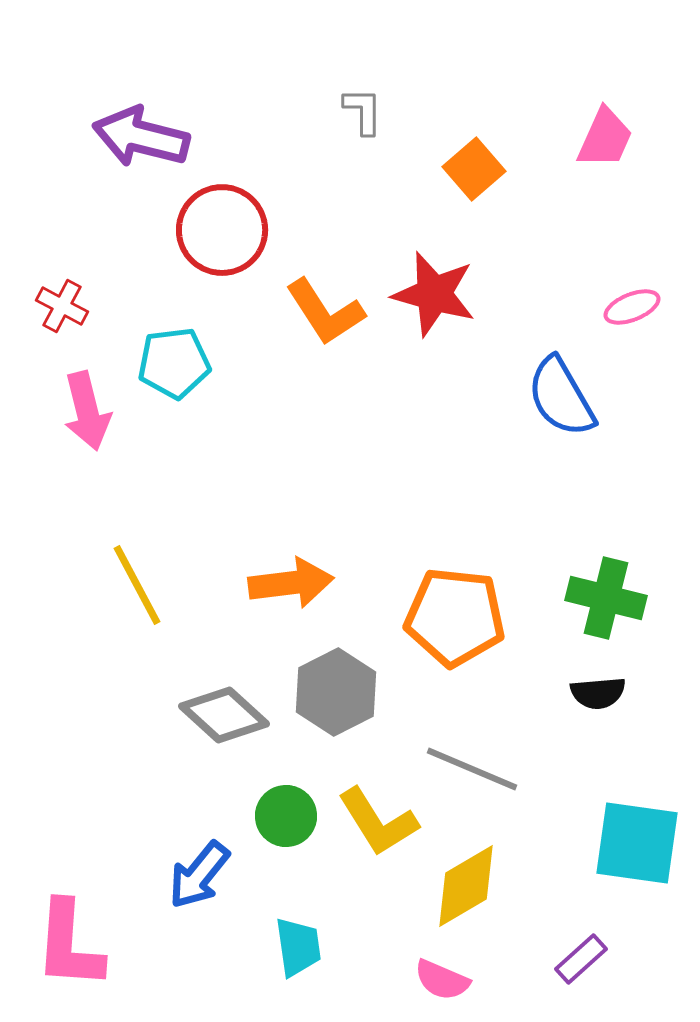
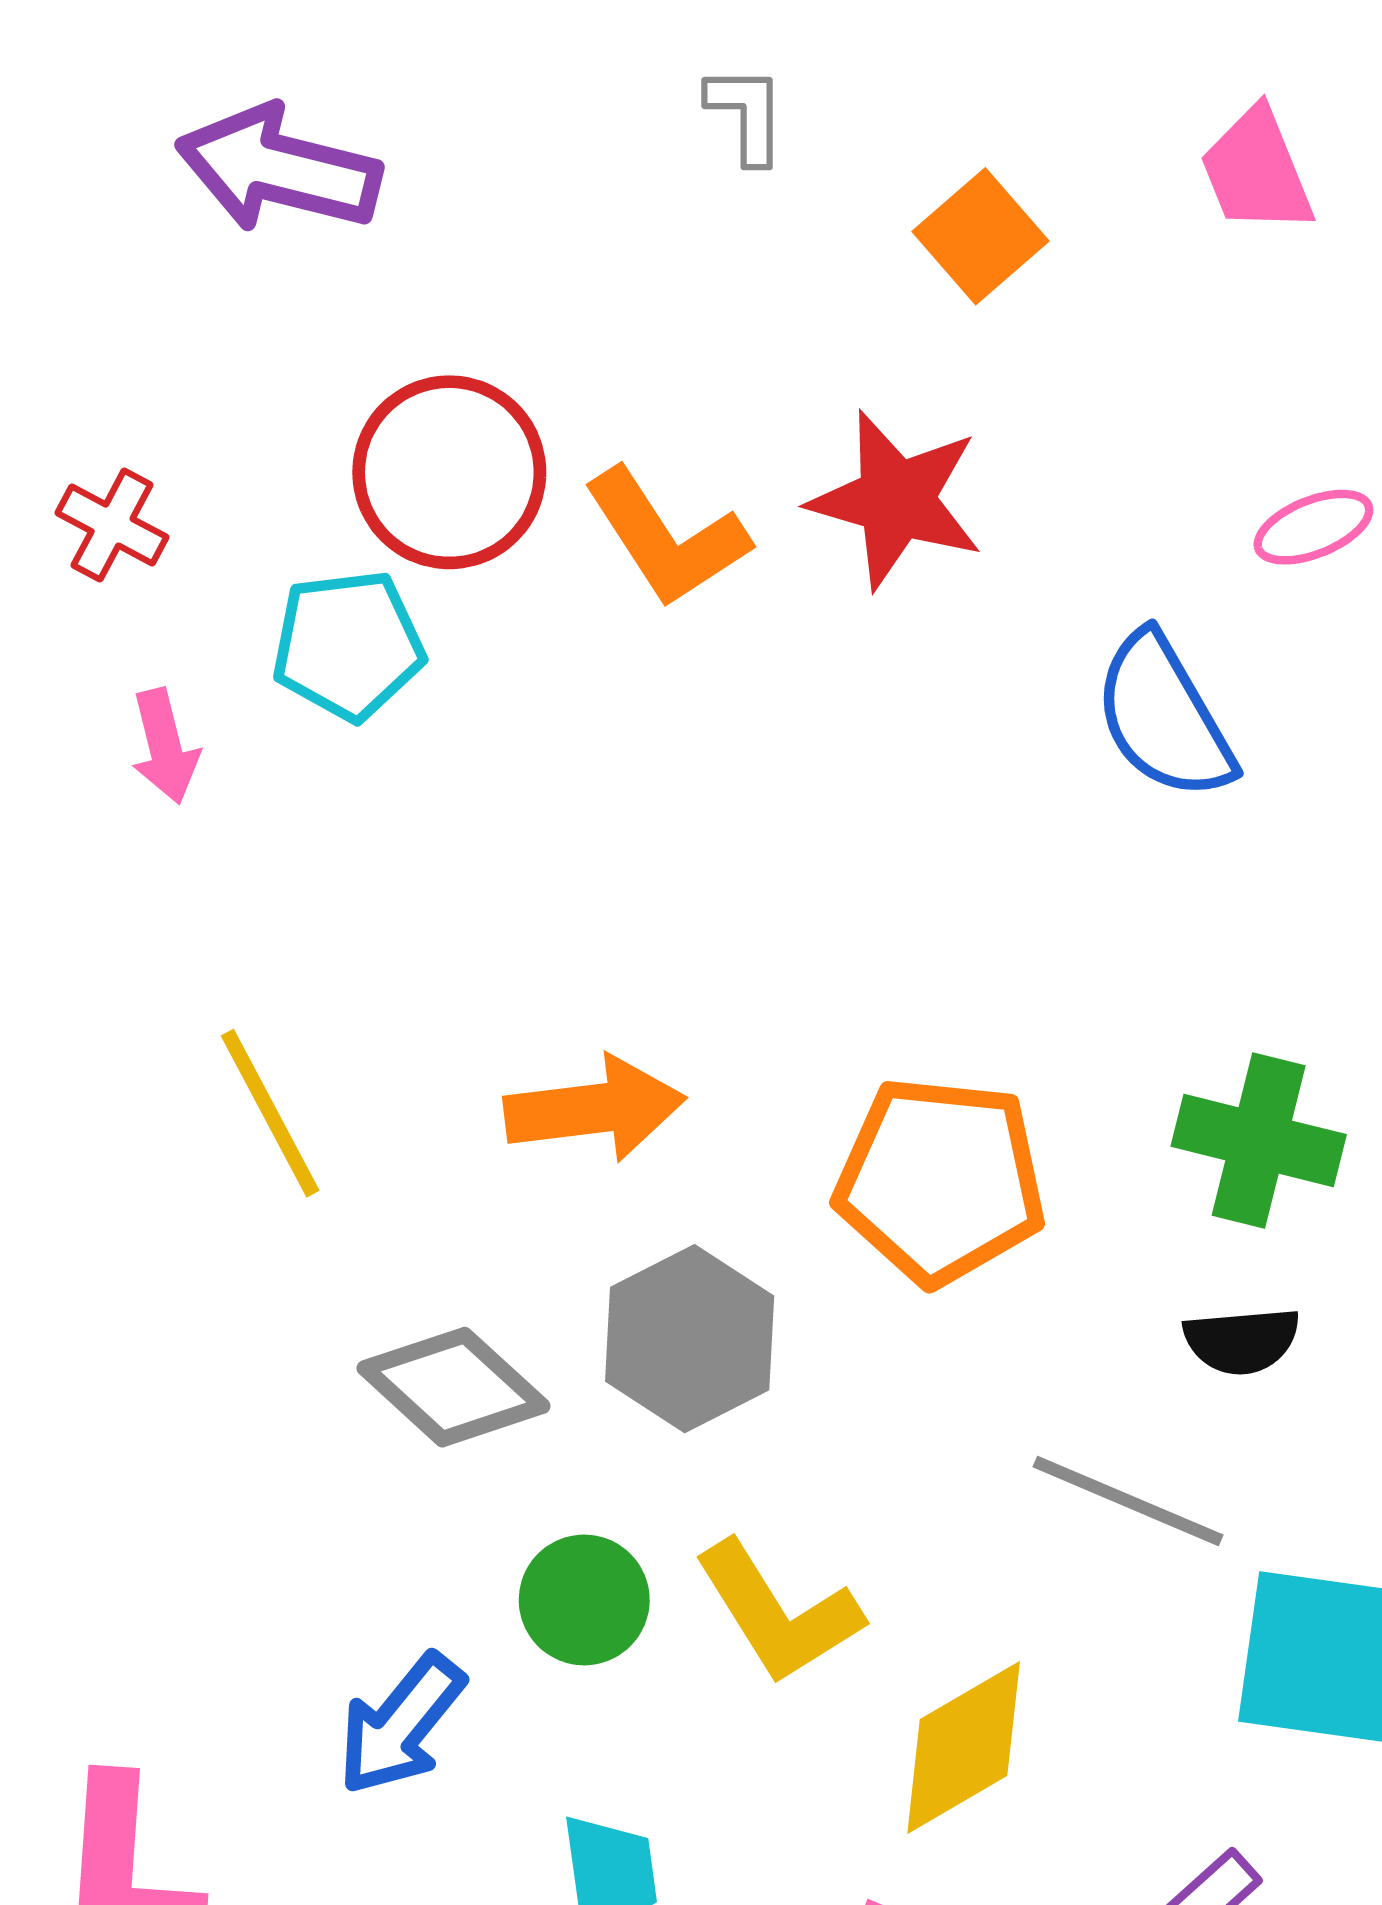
pink trapezoid: (605, 138) -> (1257, 171), turned 134
red circle: (222, 230) -> (449, 472), moved
pink arrow: (87, 411) -> (165, 746), size x0.7
gray line: (472, 769) -> (1128, 1501), moved

